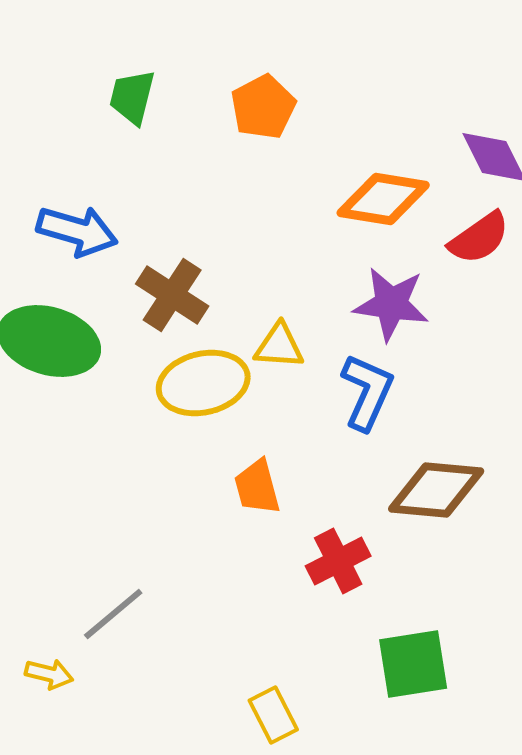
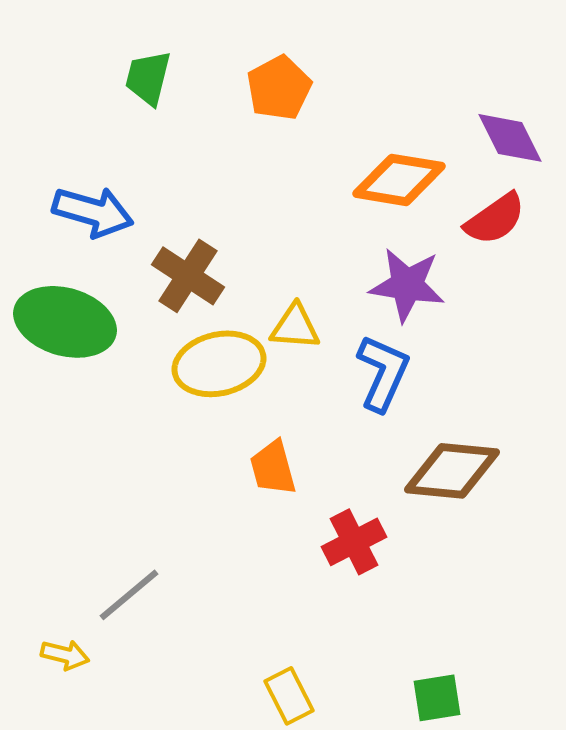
green square: (413, 664) -> (437, 698), moved, size x0.7

